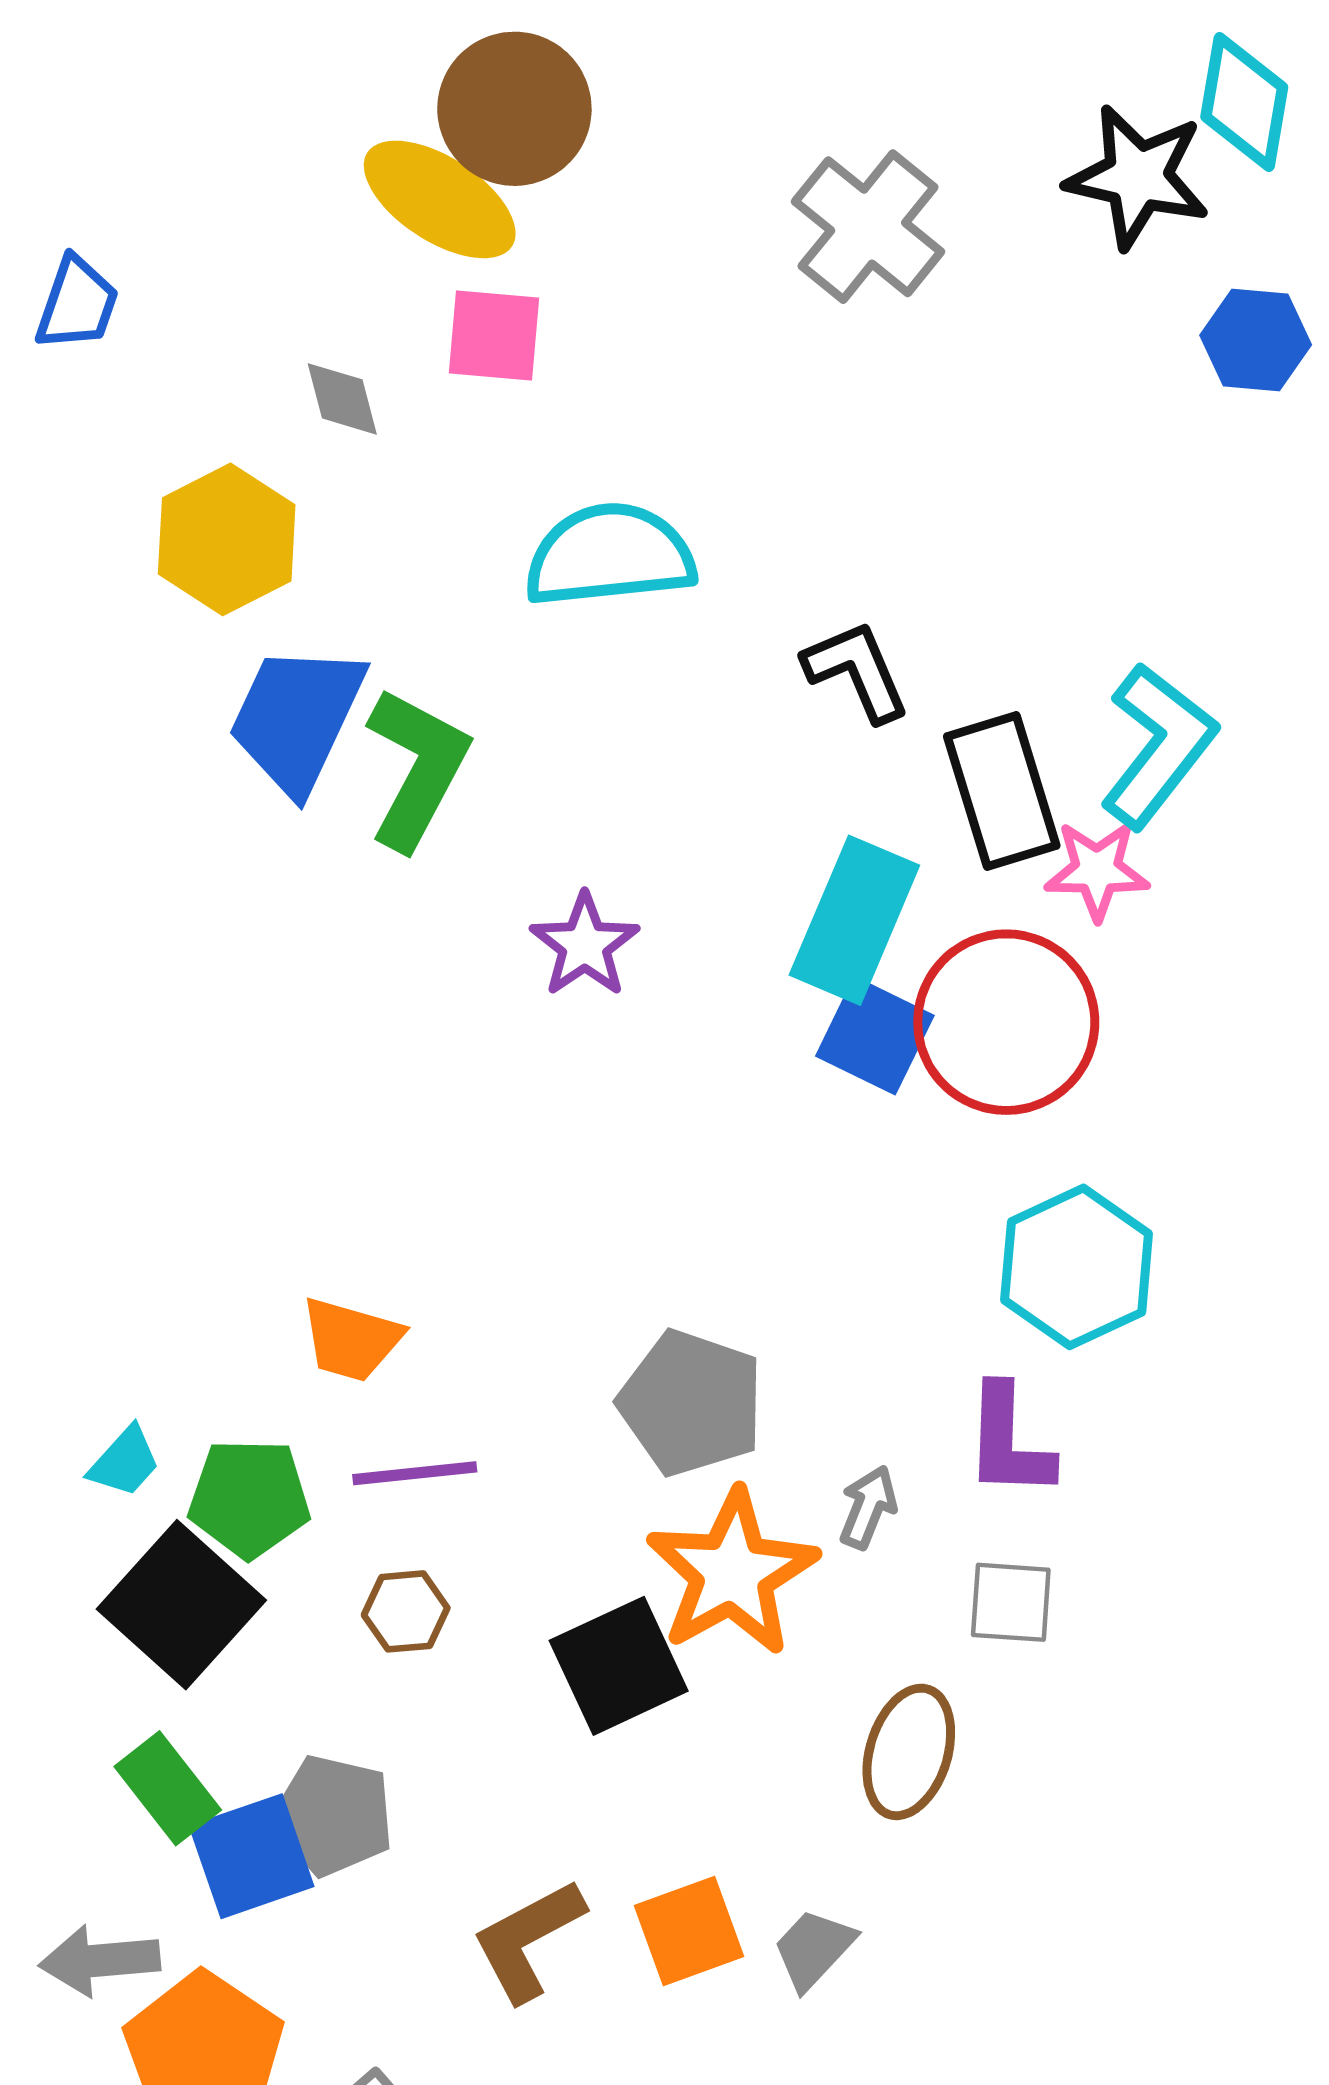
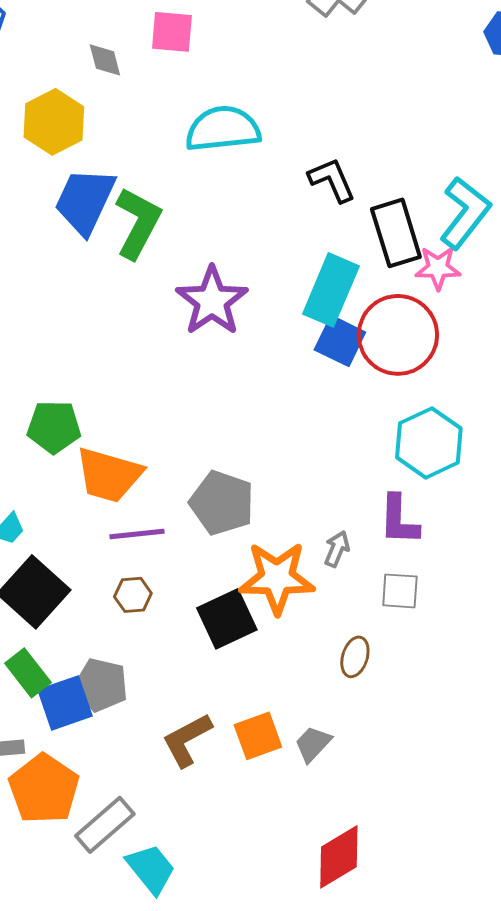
purple star: (585, 945) -> (212, 301), size x1.5
orange trapezoid: (351, 1339) -> (109, 475), size x1.5
gray pentagon: (691, 1403) -> (222, 503), moved
green pentagon: (249, 1498) -> (54, 427), moved
orange star: (732, 1573) -> (277, 578), turned 30
brown ellipse: (909, 1752) -> (355, 657), size x0.7

